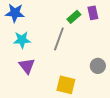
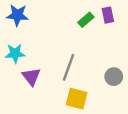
gray line: (59, 39) -> (68, 67), moved
cyan star: (22, 40) -> (15, 53), moved

